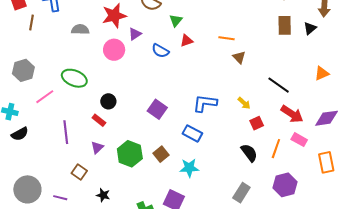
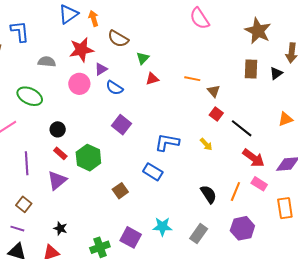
blue semicircle: (160, 51) -> (114, 88), moved
brown triangle: (239, 57) -> (214, 91), moved
green ellipse: (74, 78) -> (30, 96), moved
black circle: (108, 101) -> (58, 129), moved
purple square: (157, 109) -> (122, 125), moved
red square: (257, 123) -> (216, 114), moved, turned -32
purple triangle: (97, 147) -> (57, 180), size x1.5
green hexagon: (130, 154) -> (88, 158), moved
cyan star: (189, 168) -> (162, 227), moved
brown square: (79, 172) -> (24, 204), moved

